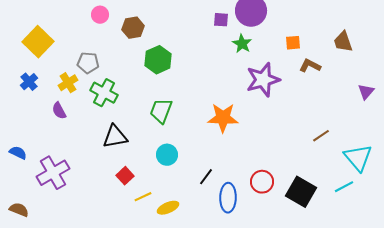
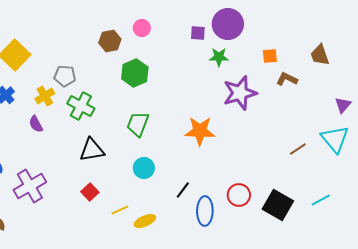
pink circle: (100, 15) -> (142, 28), moved
green star: (242, 44) -> (219, 57), turned -30
cyan triangle: (358, 158) -> (335, 139), moved
red square: (125, 176) -> (90, 192), moved

